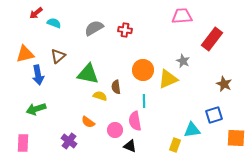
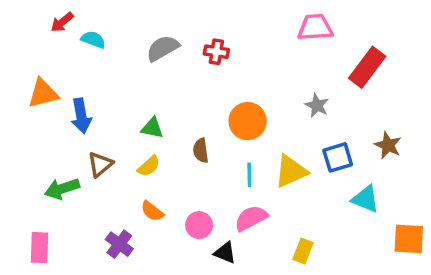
brown triangle: (58, 56) -> (100, 164), moved
green triangle: (88, 74) -> (152, 128), size x0.6
blue arrow: (38, 75) -> (81, 116), moved
yellow triangle: (168, 79) -> (291, 171), moved
yellow semicircle: (100, 96) -> (149, 166), moved, turned 120
blue square: (214, 115) -> (338, 157), moved
pink semicircle: (135, 121) -> (251, 218), moved, turned 72
cyan triangle: (192, 130) -> (365, 199), moved, turned 30

